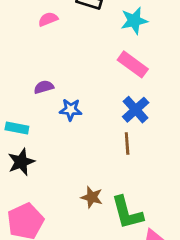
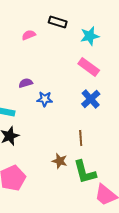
brown line: (127, 144) -> (81, 138), moved

